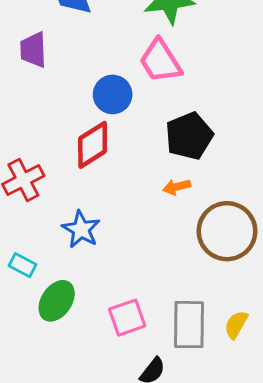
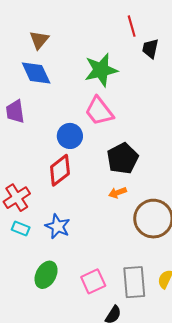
cyan rectangle: (22, 265) -> (21, 228), moved

